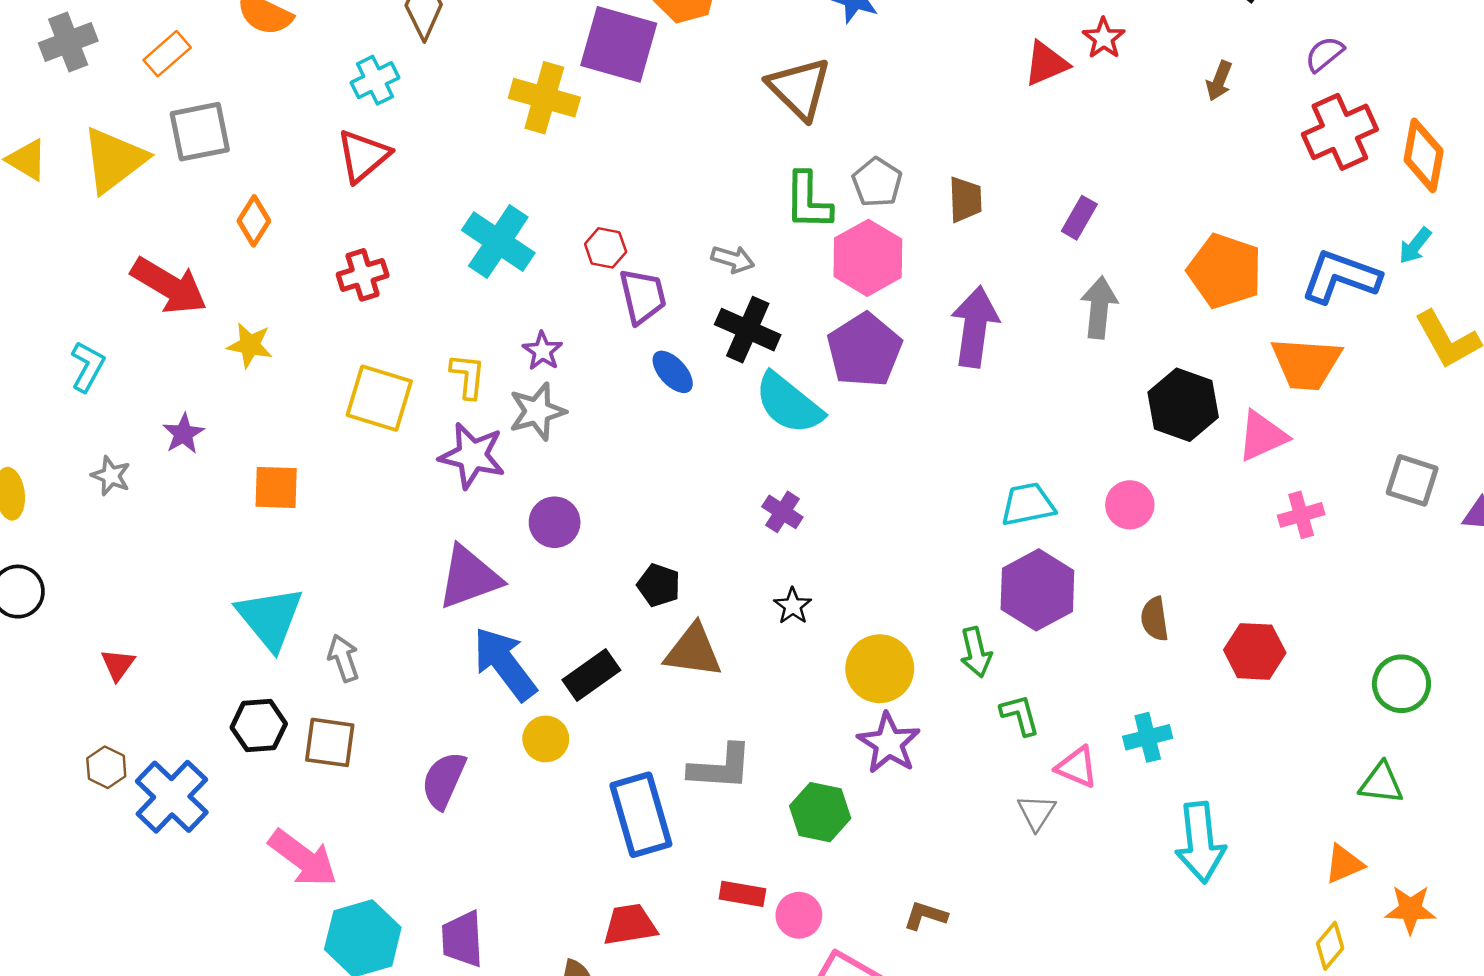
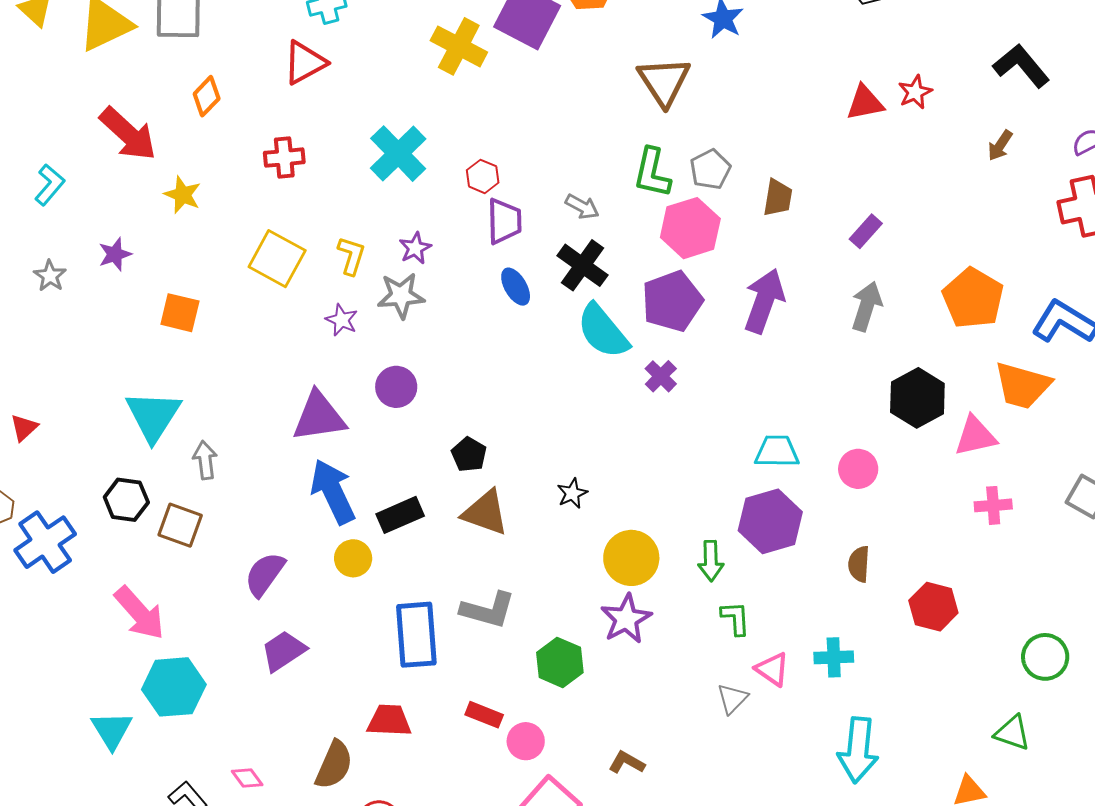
purple star: (472, 456) -> (342, 320), size x0.6
purple cross: (782, 512) -> (661, 376), moved
purple trapezoid: (462, 939) -> (283, 651), moved, turned 48

